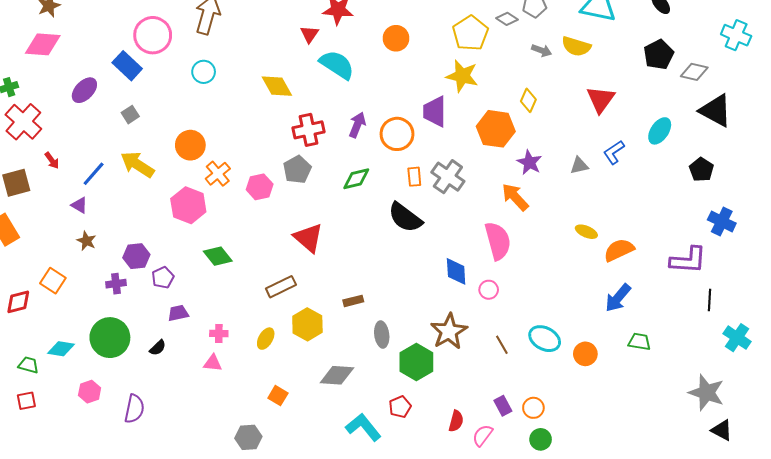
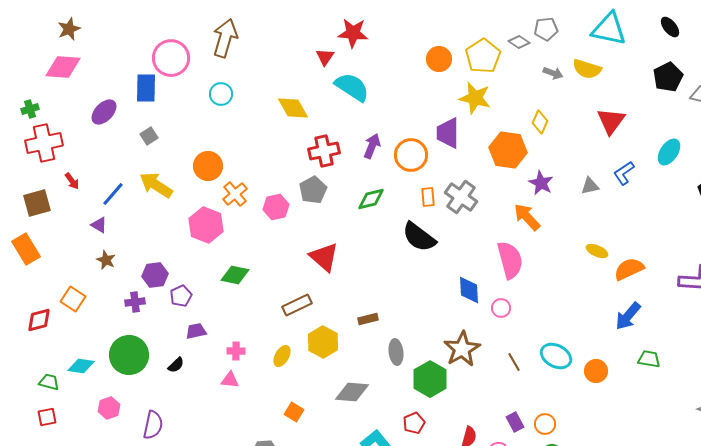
orange circle: (396, 38) -> (439, 59), moved
blue rectangle: (127, 66) -> (146, 88), turned 48
red cross: (23, 122) -> (44, 143), turned 36
green diamond: (218, 256) -> (235, 275), turned -40

